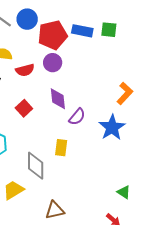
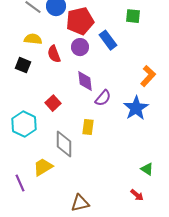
blue rectangle: (82, 31) -> (108, 40), moved, turned 42
red semicircle: (25, 70) -> (54, 54), turned 84
red square: (24, 108) -> (53, 103), moved
brown triangle: (55, 210) -> (80, 203), moved

